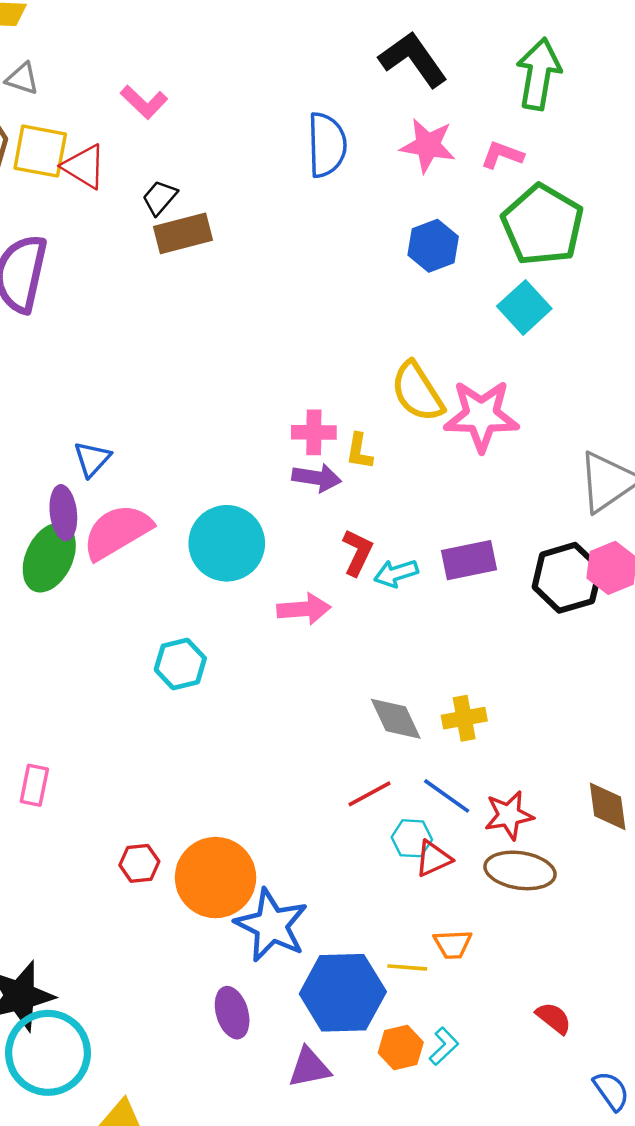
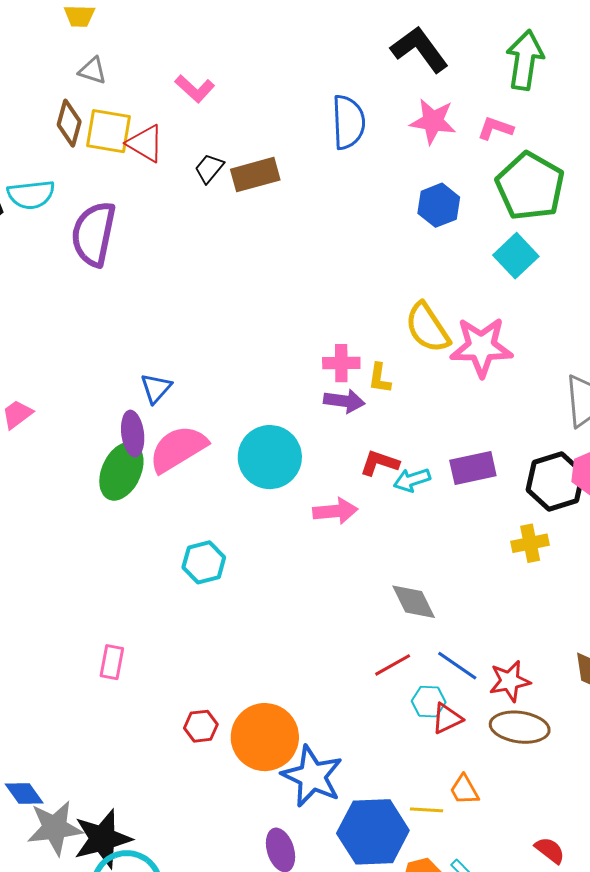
brown rectangle: (183, 233) -> (255, 175), moved
red L-shape: (358, 552) -> (379, 463), turned -96
cyan hexagon: (180, 664) -> (204, 562), moved
yellow cross: (464, 718) -> (530, 543), moved
orange trapezoid: (453, 944) -> (464, 790), turned 64

